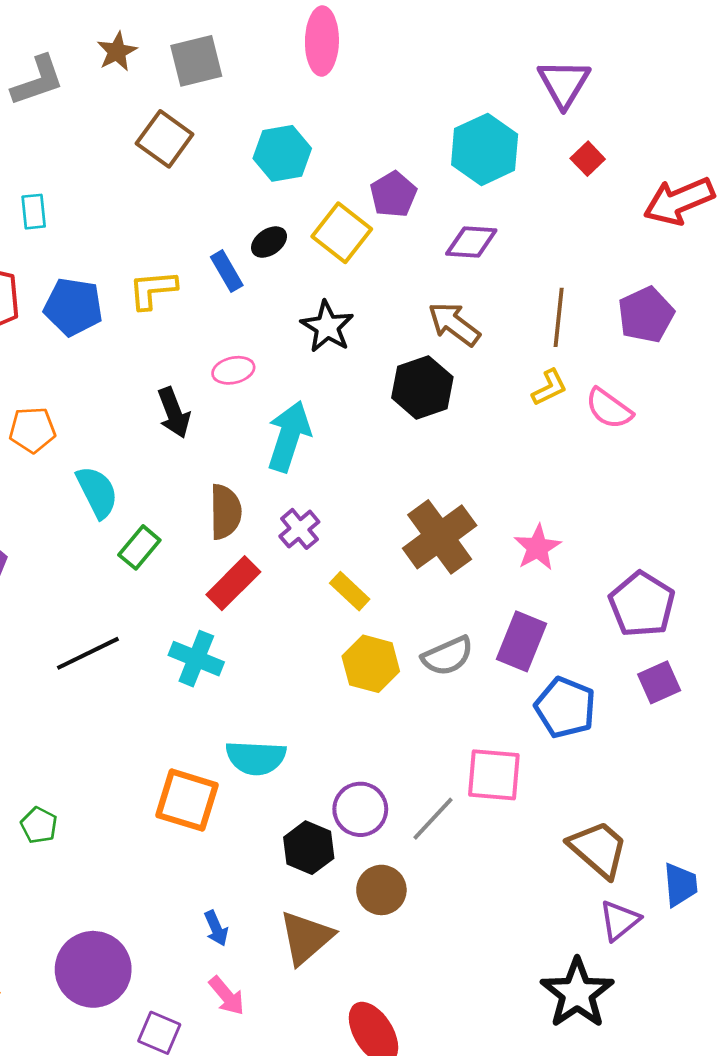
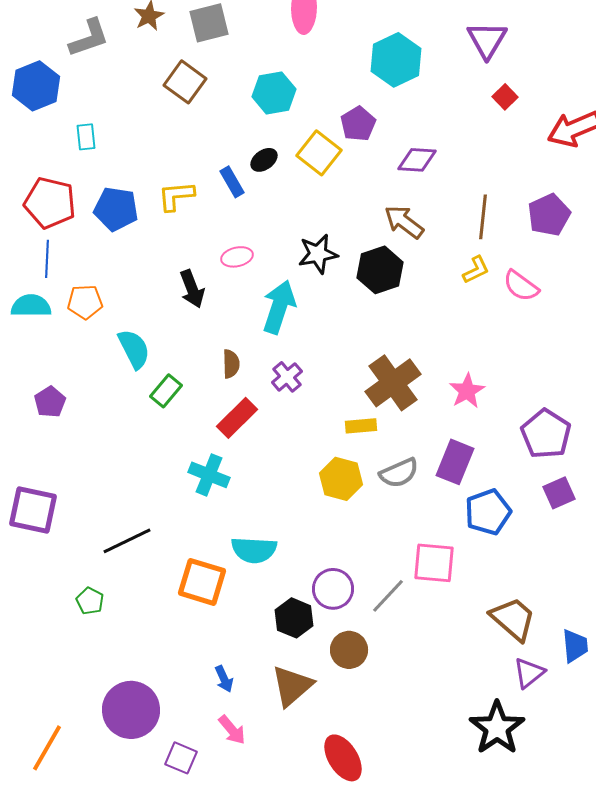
cyan hexagon: (485, 149) -> (396, 60), moved
black star: (327, 327) -> (318, 254), moved, turned 30
brown semicircle: (225, 512) -> (231, 364), size x0.7
yellow rectangle: (350, 591) -> (361, 426), moved, turned -48
black line: (88, 653) -> (127, 541), moved
blue pentagon: (565, 707) -> (488, 512), turned 30

